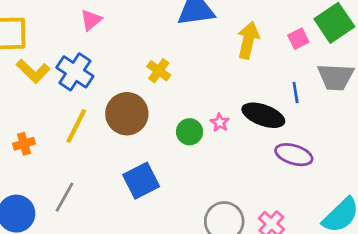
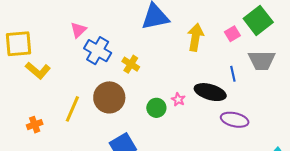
blue cross: (75, 72) -> (98, 51), moved

